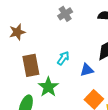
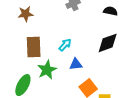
blue triangle: (87, 70) -> (76, 64), moved

